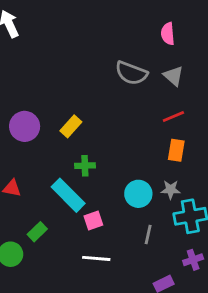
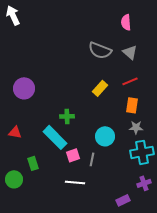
yellow rectangle: (71, 126) -> (100, 88), moved
gray star: (171, 190) -> (136, 127), moved
green rectangle: (37, 232) -> (33, 163), turned -64
gray line: (148, 235) -> (92, 159), moved

